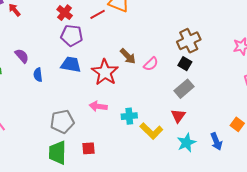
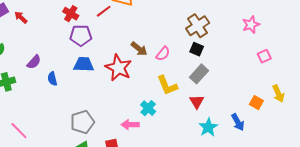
purple semicircle: (22, 56) -> (34, 62), turned 91
pink arrow: (98, 106) -> (130, 125), moved
cyan cross: (129, 116) -> (148, 108), turned -35
yellow L-shape: (151, 131) -> (167, 85), moved, turned 30

